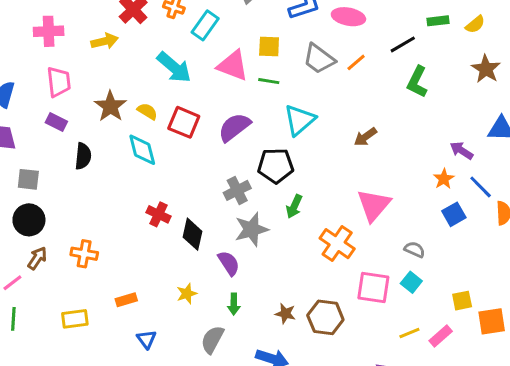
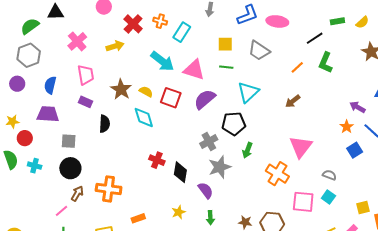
pink cross: (49, 31) -> (77, 41), turned -36
orange line: (356, 62) -> (297, 67), moved
pink triangle: (233, 66) -> (194, 70), moved
orange cross: (84, 254) -> (109, 189), size x1.4

